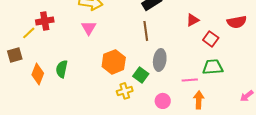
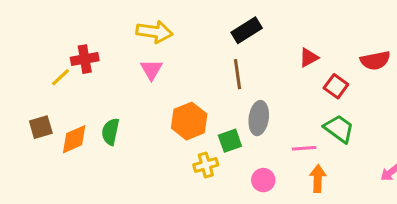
brown square: (15, 55) -> (41, 127), moved
green trapezoid: (213, 67) -> (339, 129), turned 40
orange diamond: (38, 74) -> (74, 139), turned 45
green square: (141, 75) -> (230, 141), turned 35

